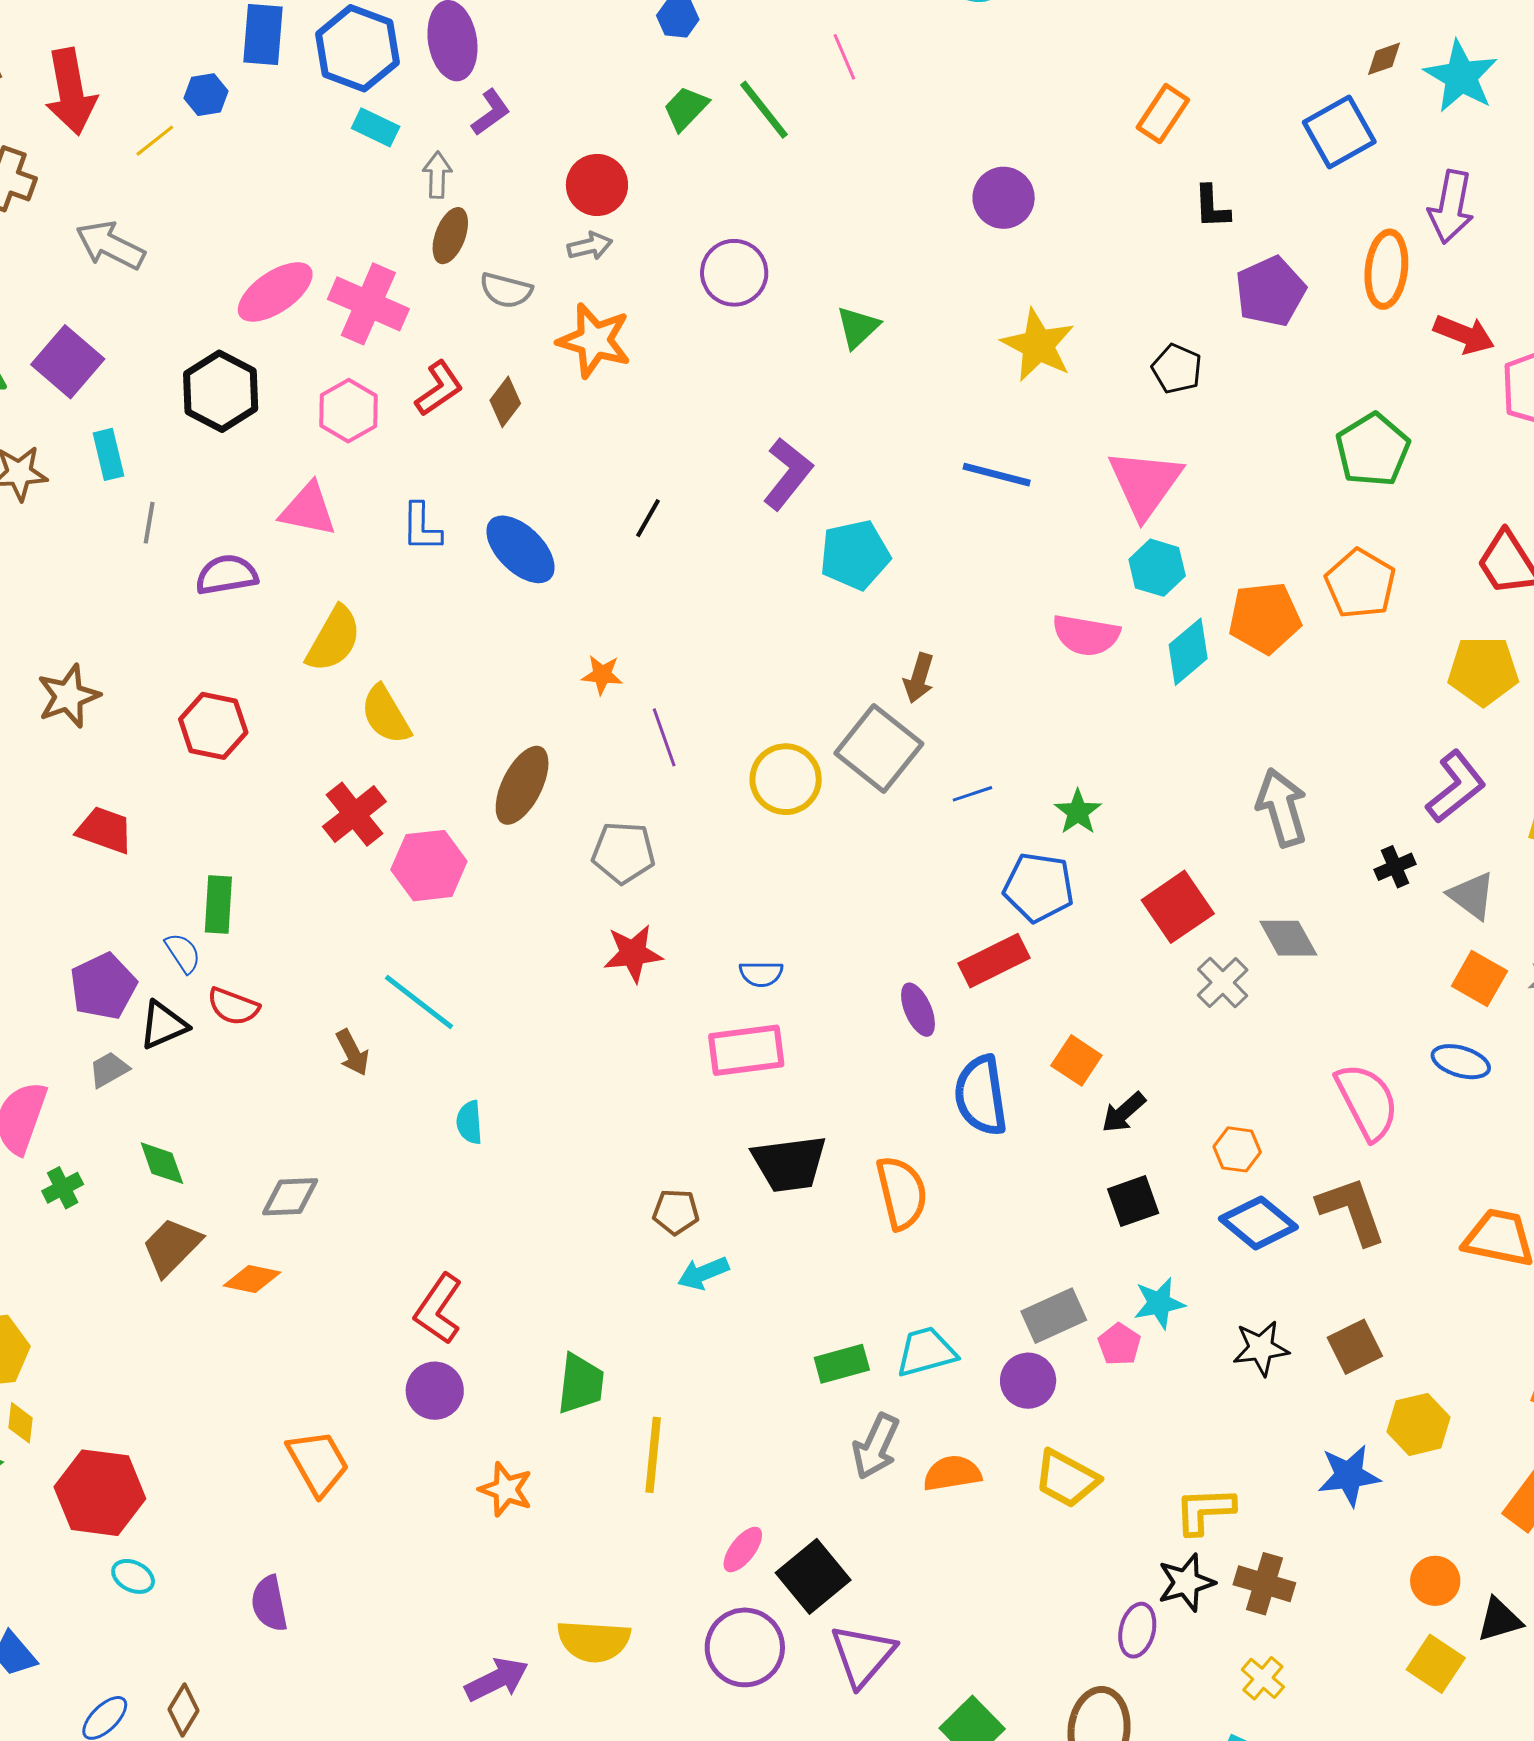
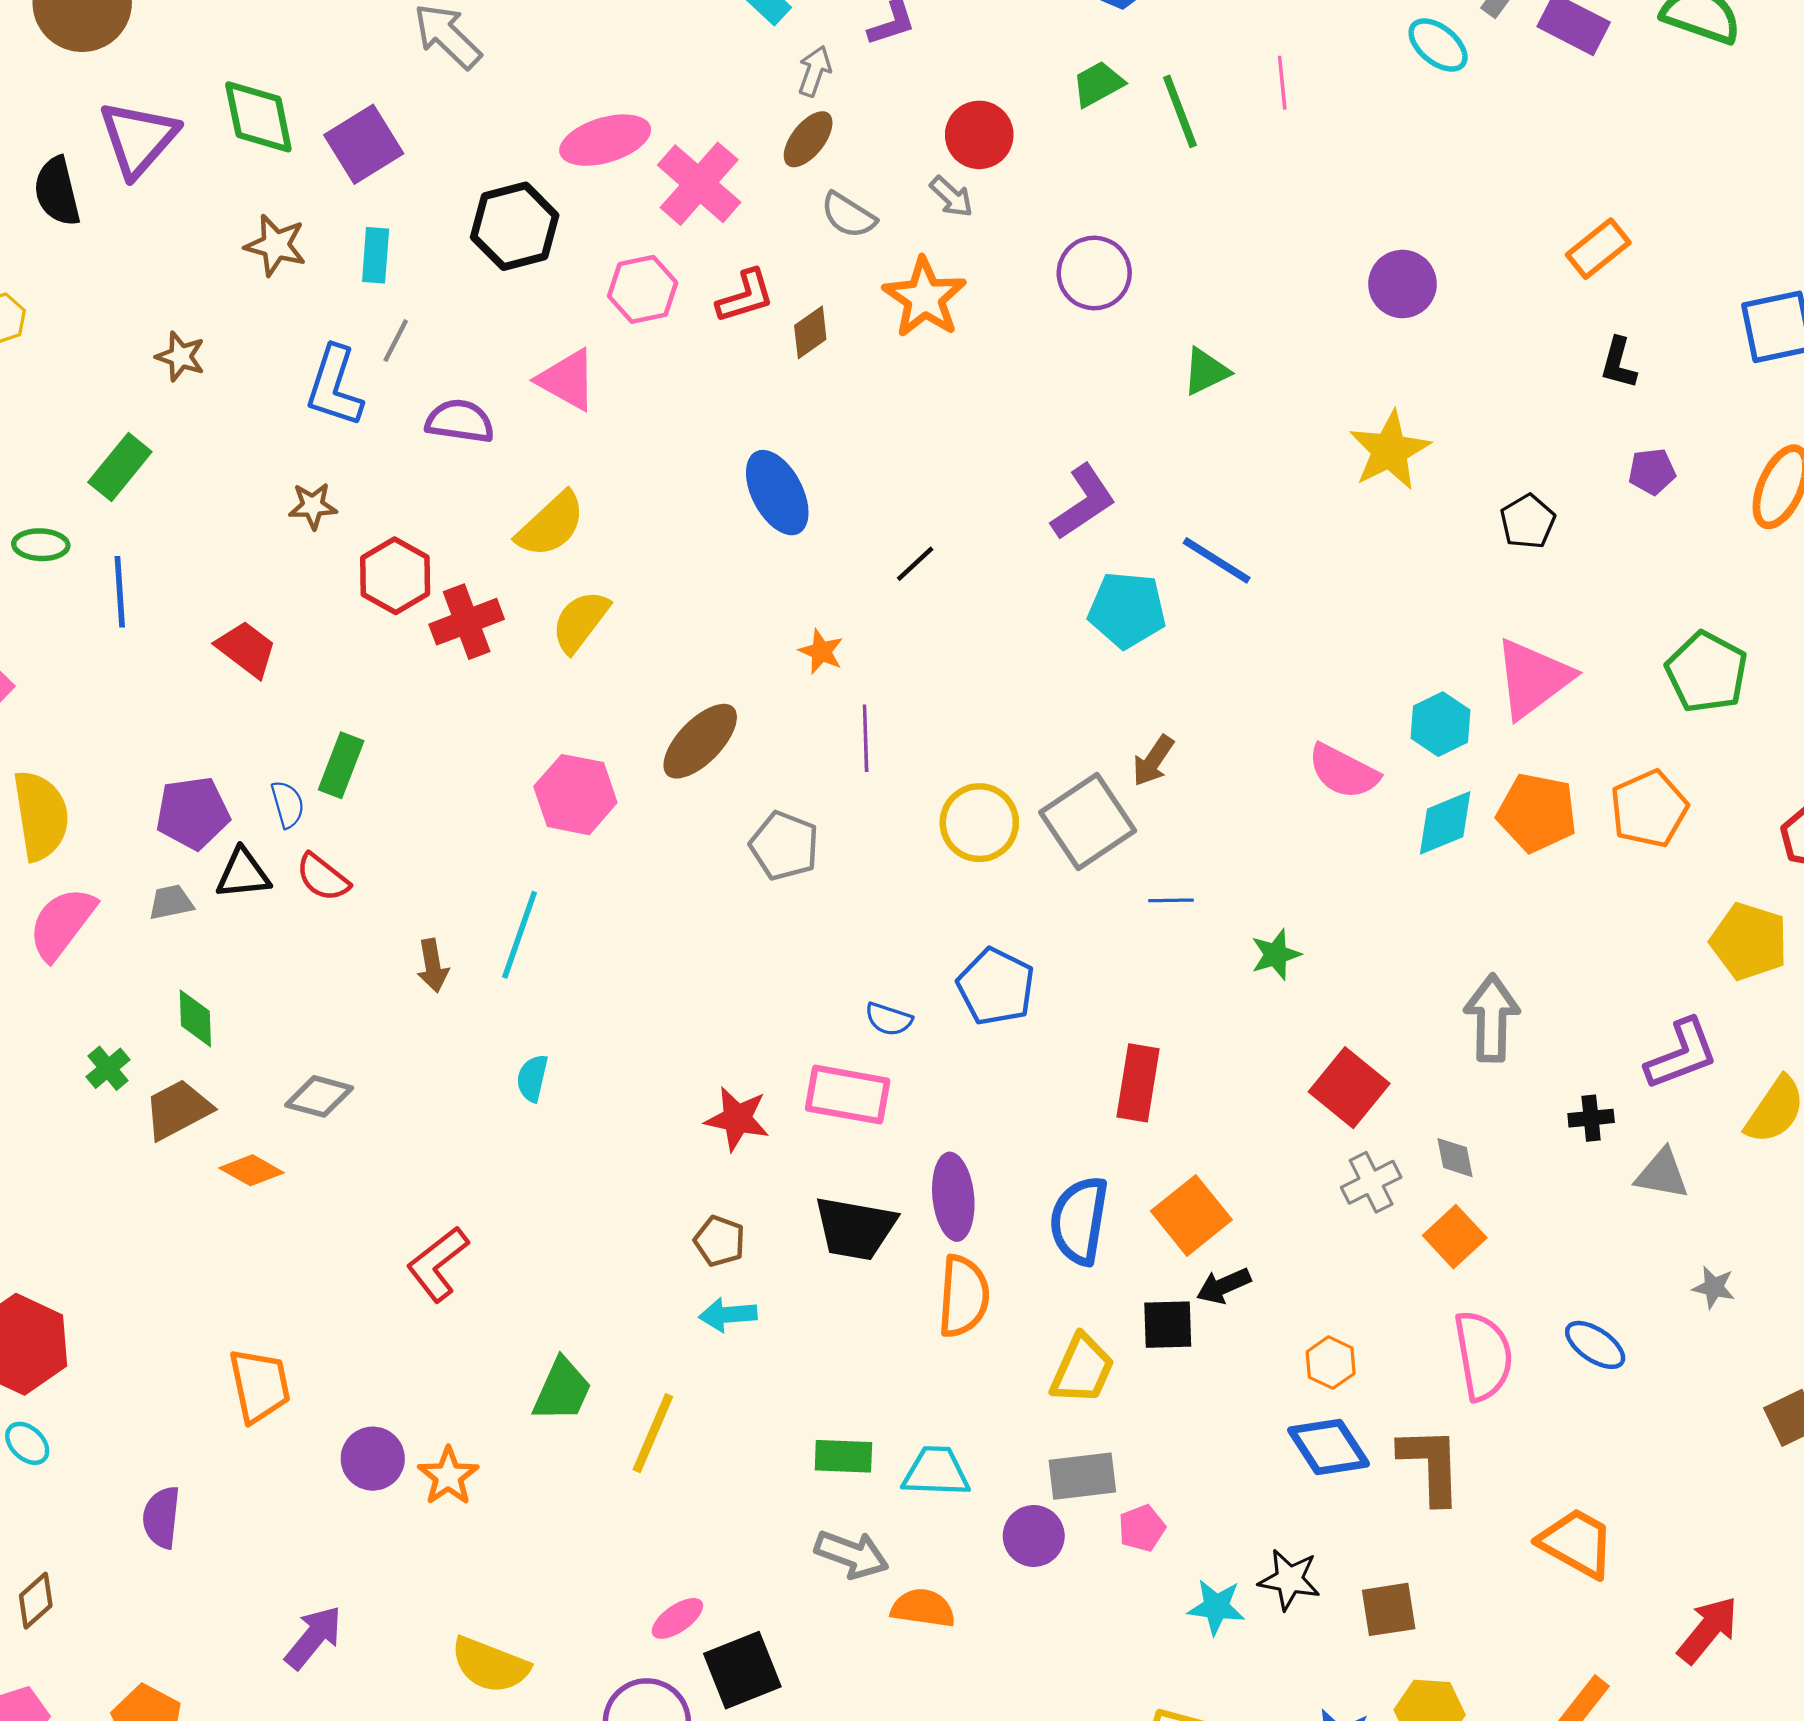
gray arrow: (590, 246) -> (951, 197), turned 39
purple pentagon: (1270, 291) -> (1652, 471), size x0.6
green pentagon: (1373, 450) -> (1707, 672), turned -30
blue line: (997, 475) -> (1217, 560), moved
pink triangle: (1145, 483) -> (1533, 678), moved
black line: (648, 518) -> (915, 564), moved
blue L-shape: (422, 527) -> (334, 386), moved, size x1.4
brown star: (68, 696) -> (313, 506), moved, size x0.7
yellow semicircle: (386, 715) -> (580, 621), turned 50
red cross: (354, 814) -> (467, 622), moved
blue pentagon: (1039, 887) -> (996, 987), moved
gray triangle: (1472, 896) -> (1662, 1174), turned -44
red square: (1178, 907) -> (1349, 1088), turned -34
gray diamond: (1288, 938) -> (1455, 1158), size x0.7
red star: (633, 953) -> (737, 1119), moved
red rectangle: (994, 961) -> (1138, 1083), turned -72
orange square: (1479, 979) -> (1455, 1237), moved
cyan line: (419, 1002) -> (520, 935), turned 54
purple ellipse: (918, 1010) -> (953, 1197), moved, size x1.4
orange square: (1076, 1060) -> (1191, 1215), size x1.4
green cross: (63, 1188) -> (108, 1068), moved, turned -30
black square: (1133, 1201) -> (1168, 1325), moved
cyan star: (1159, 1303) -> (1216, 1607), moved
purple circle: (435, 1391) -> (373, 1459), moved
gray arrow: (876, 1446) -> (852, 1554), turned -112
yellow line: (653, 1455) -> (653, 1433), moved
yellow trapezoid: (1067, 1479) -> (1082, 1369), moved, turned -112
purple arrow: (497, 1679) -> (314, 1637), moved, turned -42

